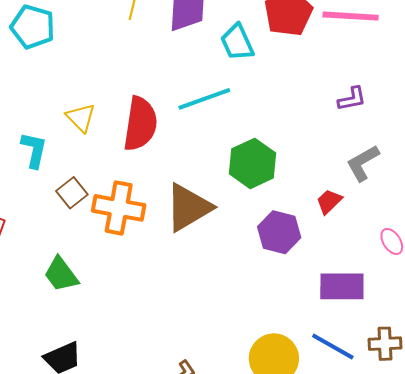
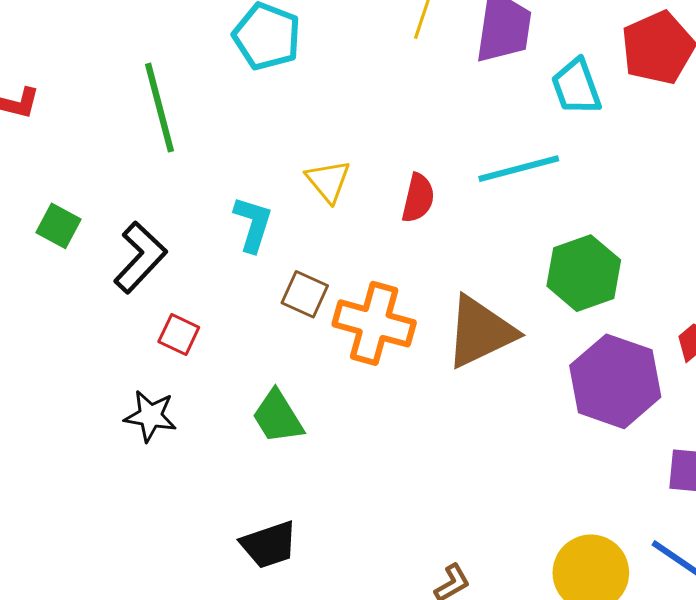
red semicircle: (140, 124) -> (418, 198), size x0.6
brown square: (72, 193) -> (305, 294), turned -32
purple hexagon: (279, 232) -> (615, 381), size x1.4

